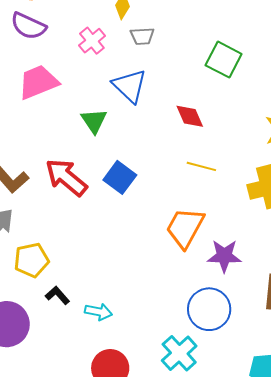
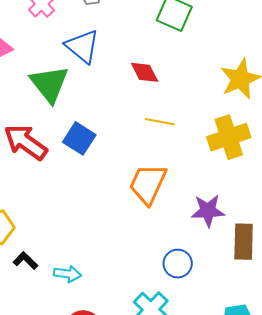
green triangle: (94, 121) -> (49, 84), size x1.5
purple star: (224, 256) -> (208, 211), moved
blue circle: (209, 309) -> (178, 264), size x0.7

